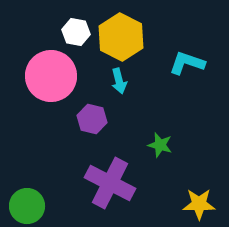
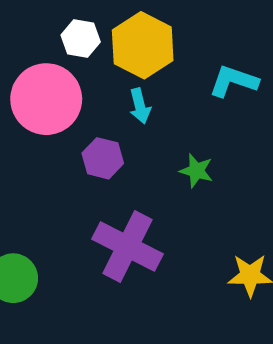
green star: (160, 145) -> (196, 171), moved

